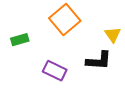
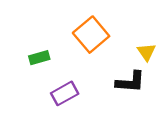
purple rectangle: (55, 71) -> (65, 93), moved, turned -55

